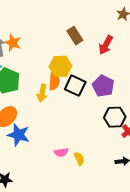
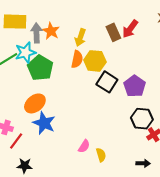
red arrow: (106, 45) -> (130, 29), moved
orange semicircle: (54, 81) -> (77, 59), moved
yellow arrow: (42, 93) -> (80, 38), moved
pink semicircle: (61, 152) -> (84, 146), turned -56

